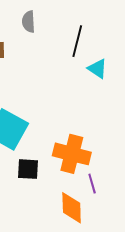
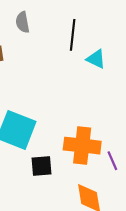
purple line: (92, 184) -> (112, 161), moved

